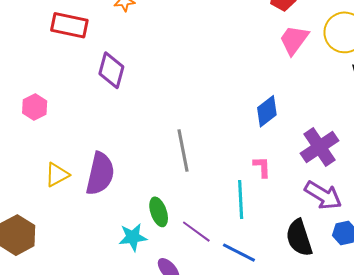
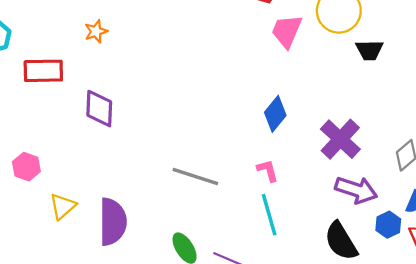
gray line: (183, 150) -> (195, 176), turned -48
pink L-shape: (262, 167) -> (268, 171), moved
yellow triangle: (57, 175) -> (63, 206), moved

